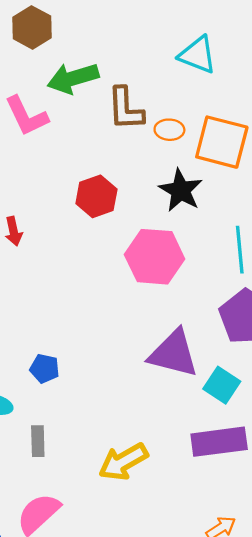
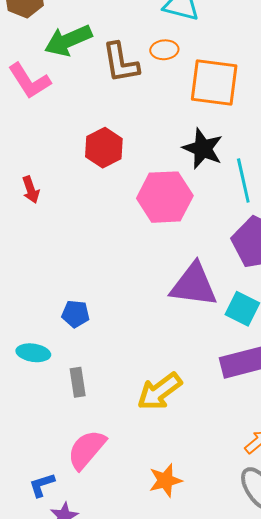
orange ellipse: (169, 130) -> (164, 50), moved
black star: (181, 190) -> (203, 149), moved

